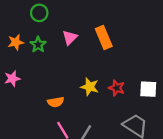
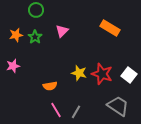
orange rectangle: (104, 38) -> (110, 28), moved, turned -36
red star: (117, 88) -> (102, 74), size x1.5
white square: (148, 89) -> (129, 75), turned 35

